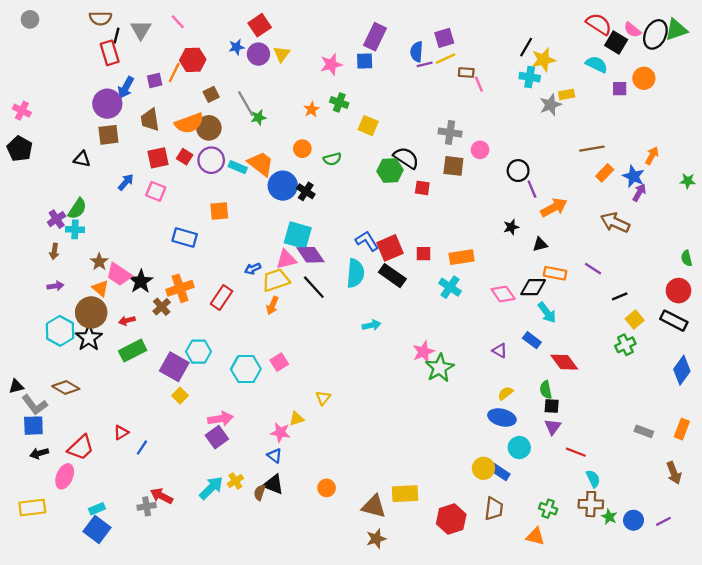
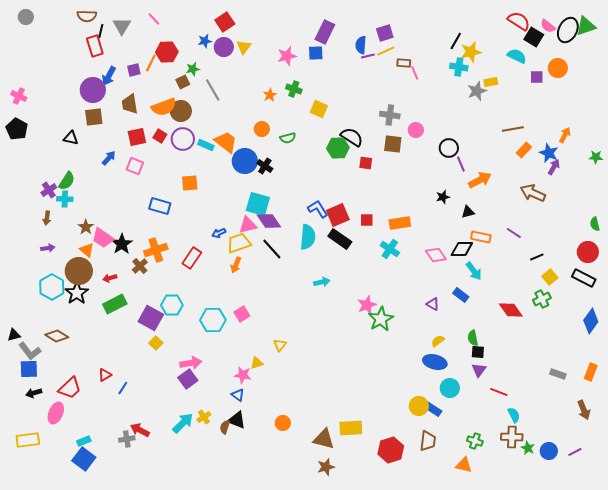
green star: (258, 117) -> (193, 69), moved
red diamond: (564, 362) -> (511, 310), moved

